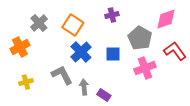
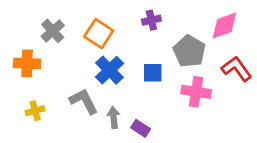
orange cross: (20, 47) -> (27, 63), turned 30
pink cross: (145, 68) -> (196, 92), turned 30

